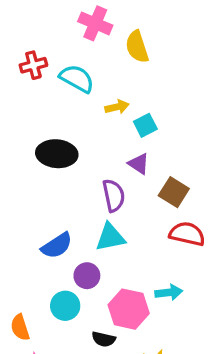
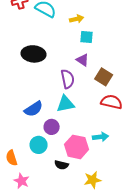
yellow arrow: (117, 107) -> (77, 19), moved
cyan square: (145, 125) -> (87, 37), turned 32

